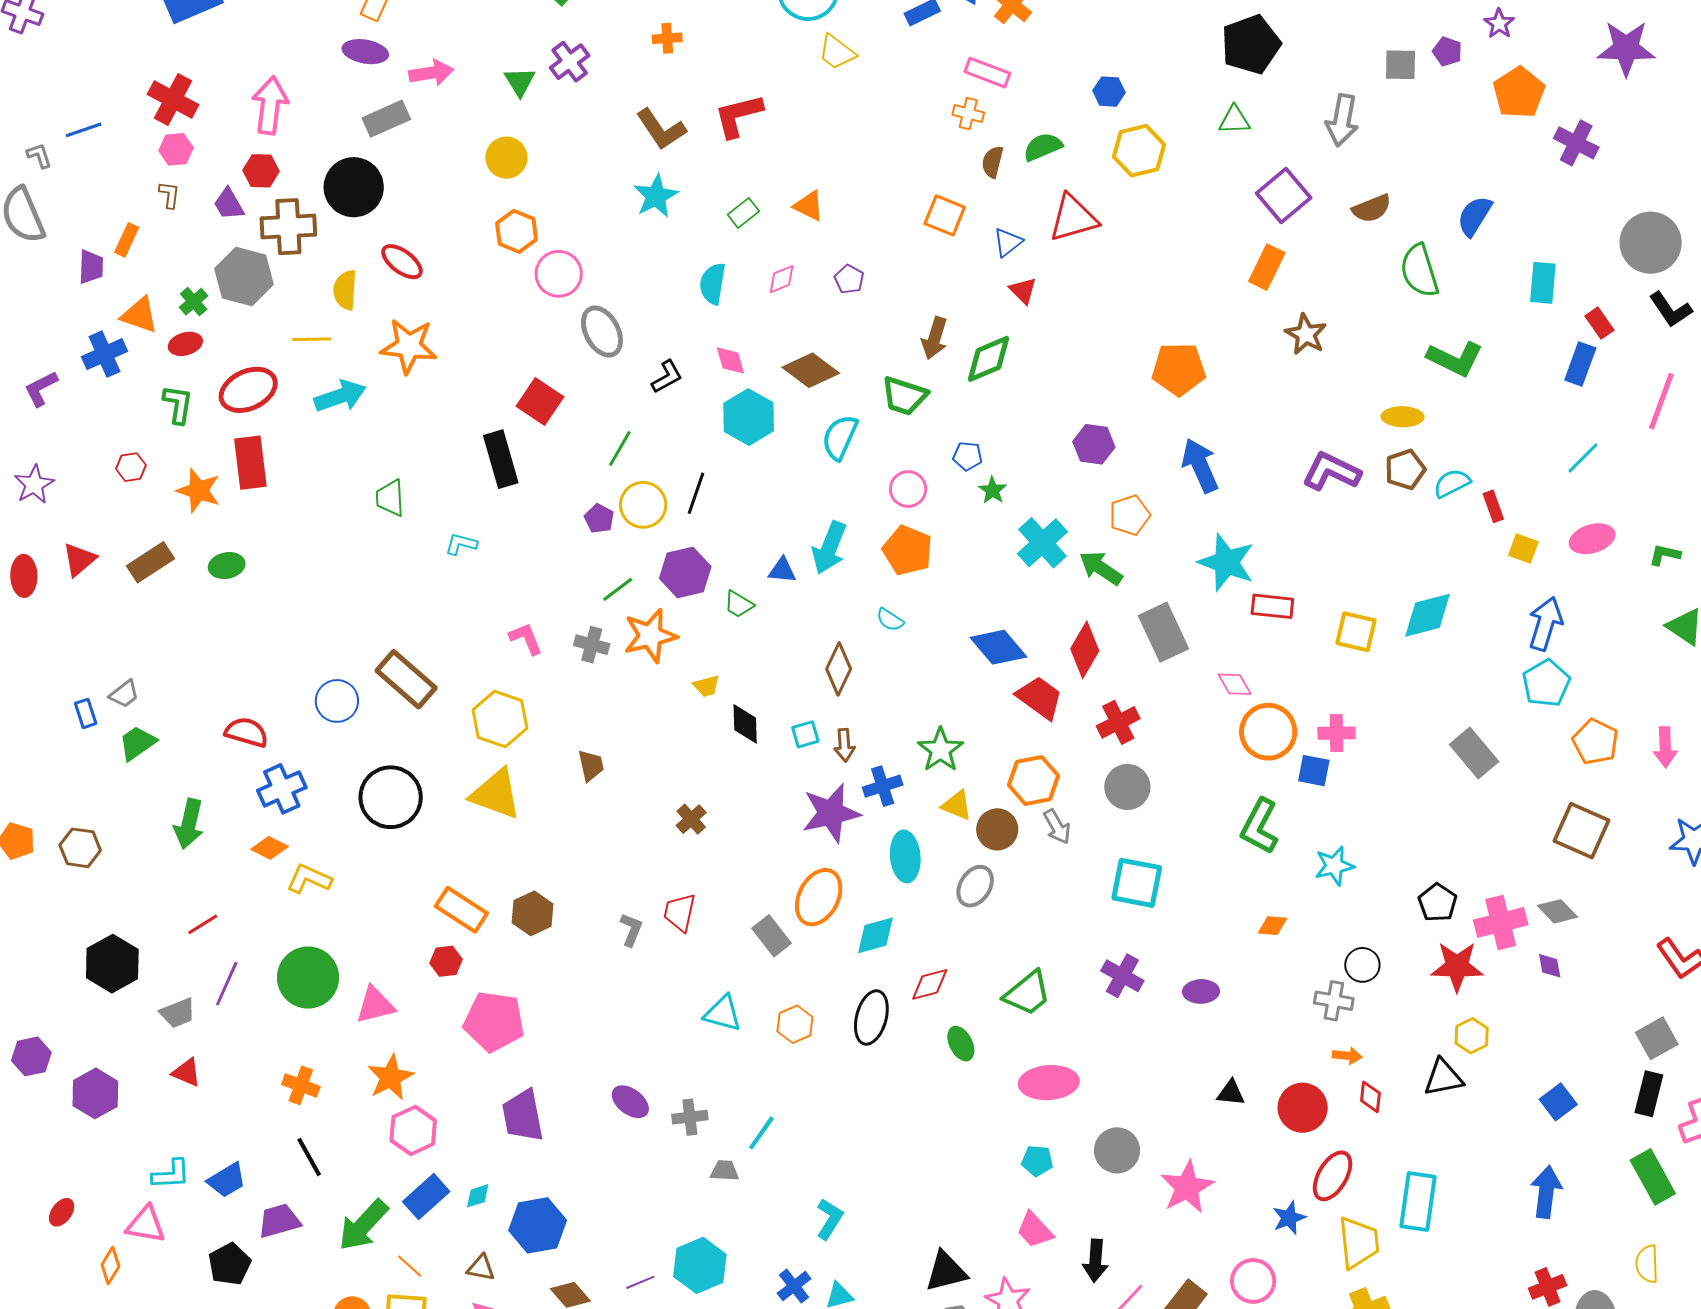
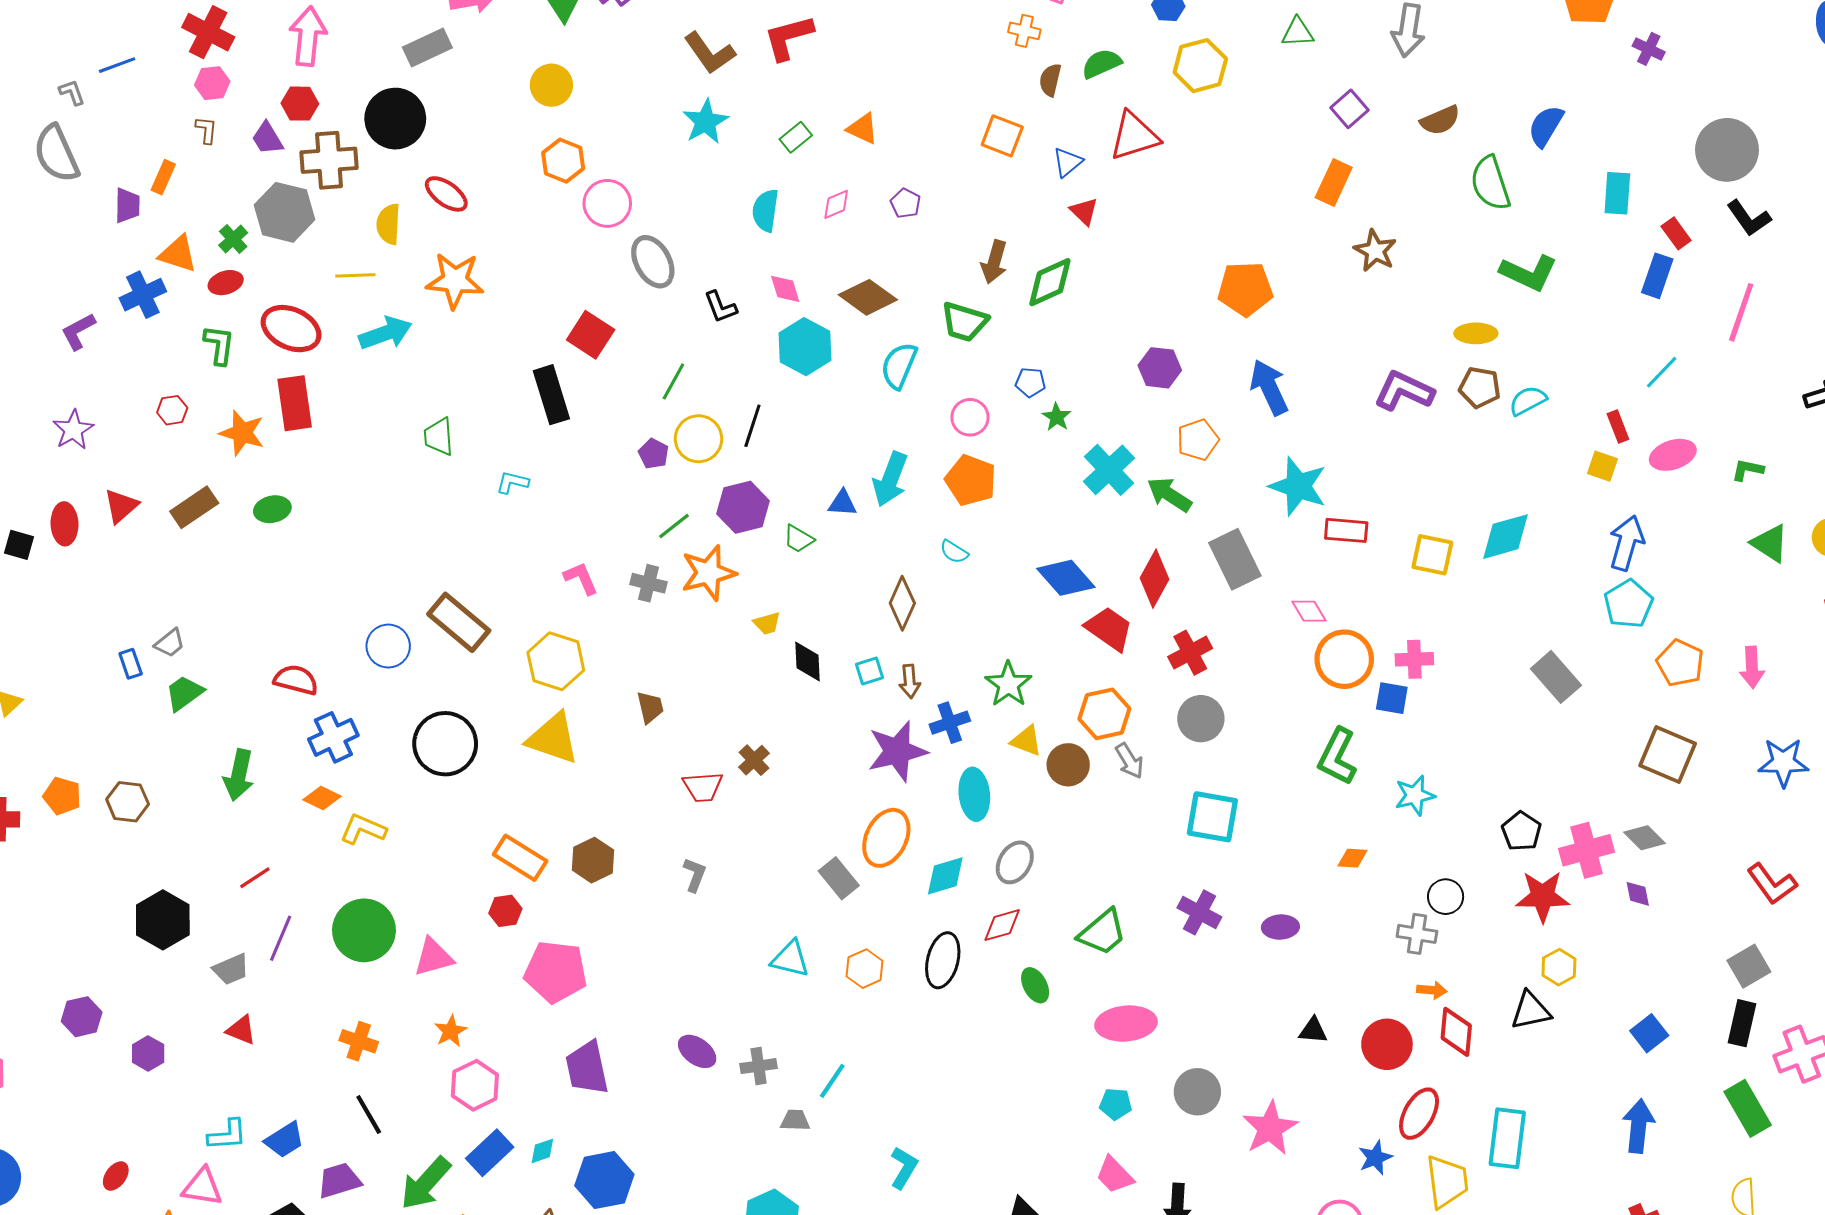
purple cross: (1576, 143) -> (1649, 49), size x0.7
purple square: (1284, 196) -> (1350, 109), size x0.7
black L-shape: (667, 377) -> (720, 307), turned 99
red ellipse: (248, 390) -> (291, 329), turned 50
brown pentagon: (1405, 469) -> (1480, 387), turned 30
red rectangle: (1493, 506) -> (1618, 426), moved
gray ellipse: (975, 886) -> (1015, 862), moved
red trapezoid: (680, 912) -> (703, 787), moved, turned -105
orange star: (390, 1077) -> (451, 1031), size x0.7
purple hexagon: (95, 1093) -> (148, 1053), size x0.7
red diamond: (1370, 1097) -> (1456, 1032), size x1.5

